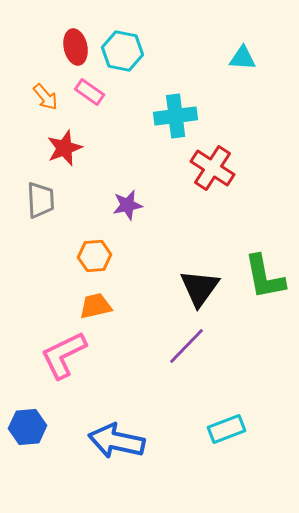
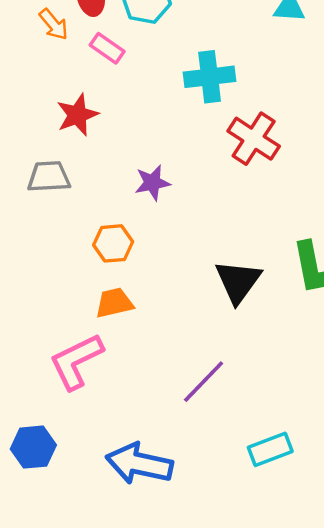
orange arrow: (46, 97) -> (54, 24), moved
gray trapezoid: (41, 200) -> (49, 177), turned -90
purple line: (187, 346) -> (204, 382), moved

